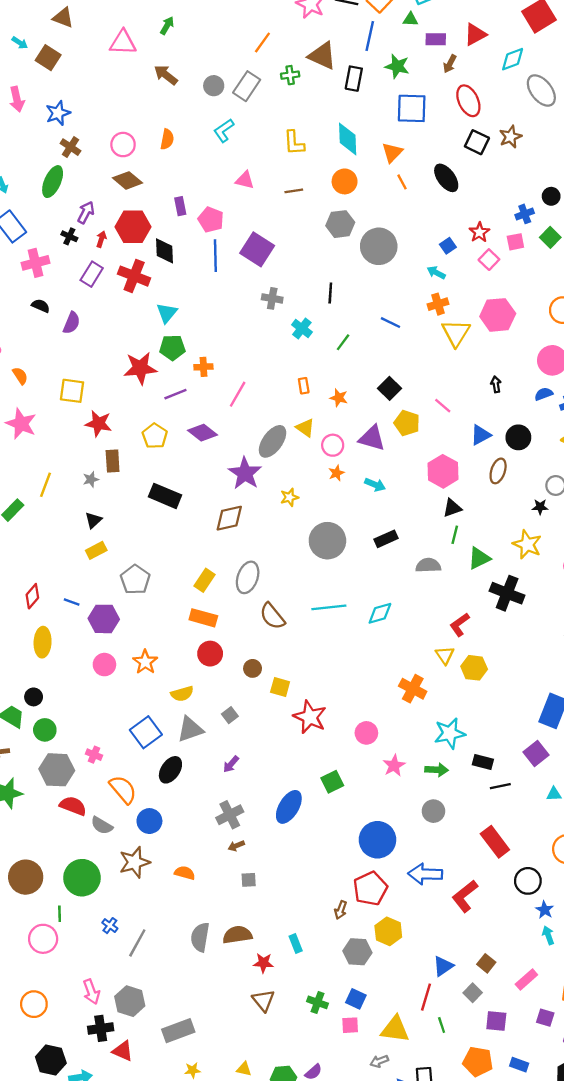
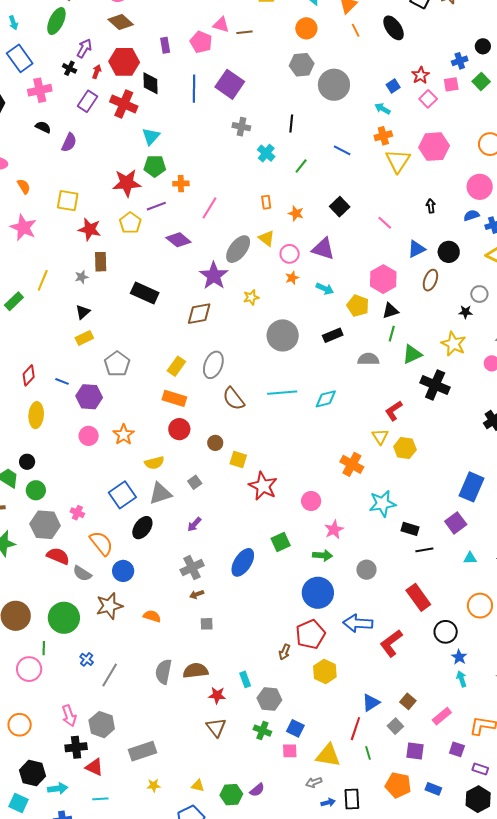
brown line: (294, 191) -> (245, 32), moved
pink pentagon: (211, 220) -> (201, 42), moved
yellow pentagon: (407, 423) -> (358, 306), moved
yellow pentagon: (155, 436) -> (130, 223), moved
green arrow: (437, 770) -> (323, 555), moved
gray hexagon: (357, 952) -> (269, 699), moved

